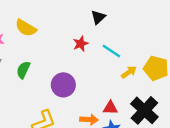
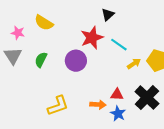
red star: (81, 44) -> (92, 38), size x1.6
purple circle: (63, 85) -> (76, 61), moved

